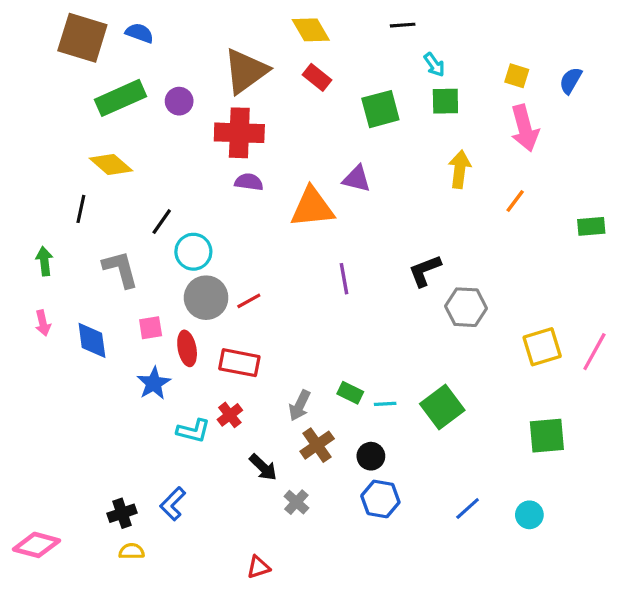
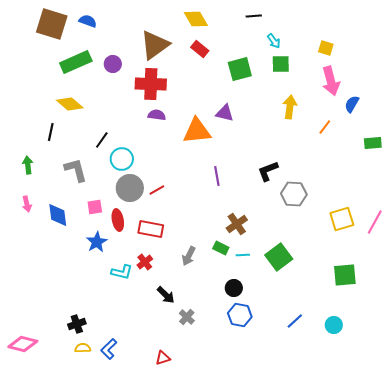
blue semicircle: (571, 81) -> (352, 104), moved
brown cross: (317, 445) -> (237, 224), moved
blue L-shape: (173, 504) -> (109, 349), moved

